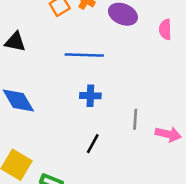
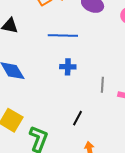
black line: (93, 144) -> (77, 118), moved

